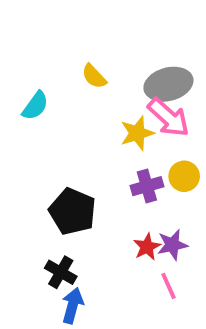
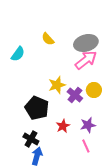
pink arrow: (168, 117) -> (86, 60), turned -80
yellow star: (137, 133) -> (57, 85), moved
purple cross: (147, 186) -> (75, 95), turned -35
red star: (147, 247) -> (63, 126), moved

